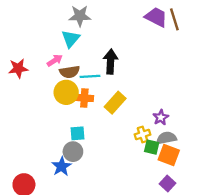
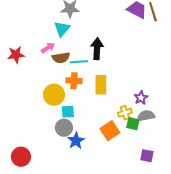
yellow circle: (66, 92) -> (54, 95), moved
yellow rectangle: (115, 103) -> (101, 85), turned -42
orange square: (169, 155) -> (110, 131), moved, turned 36
blue star: (62, 166) -> (76, 141), moved
purple square: (168, 184) -> (147, 156), turned -32

